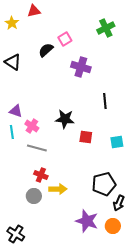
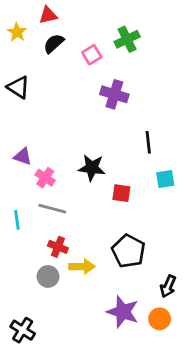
green cross: (106, 28) -> (127, 39), moved
black semicircle: (46, 50) -> (54, 43), moved
cyan line: (12, 132) -> (17, 220), moved
cyan square: (117, 142) -> (165, 179), moved
black pentagon: (104, 184) -> (129, 251), moved, turned -30

